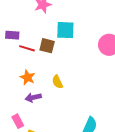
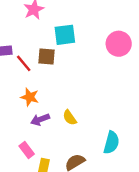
red line: (27, 48) -> (24, 63), turned 42
yellow semicircle: (57, 82) -> (70, 118), moved

